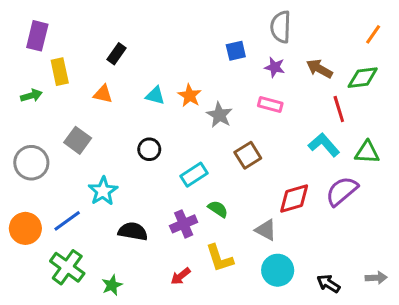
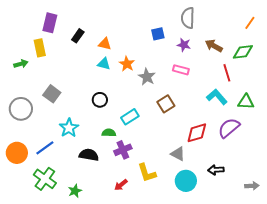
purple rectangle: (37, 36) -> (50, 23), moved
orange triangle: (103, 94) -> (105, 44), moved
green semicircle: (218, 209) -> (109, 133), moved, turned -32
black arrow: (328, 284) -> (216, 170), moved, turned -35

